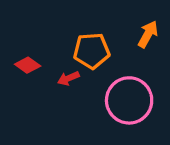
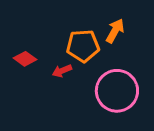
orange arrow: (148, 34) -> (115, 31), moved

